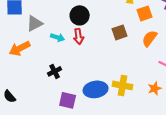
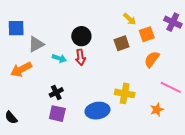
brown square: (120, 32) -> (122, 43), moved
yellow cross: (123, 85) -> (125, 93), moved
purple square: (68, 100) -> (57, 114), moved

